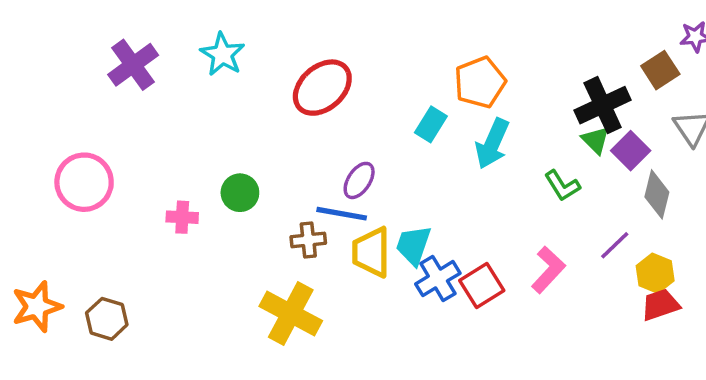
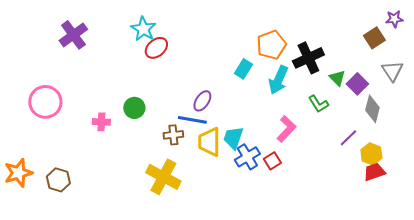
cyan star: (222, 54) -> (143, 29), moved
red ellipse: (322, 88) -> (156, 48), moved, size x0.7
black cross: (603, 105) -> (308, 58), moved
pink L-shape: (548, 270) -> (286, 129), moved
red square: (482, 286) -> (272, 161), size x0.7

